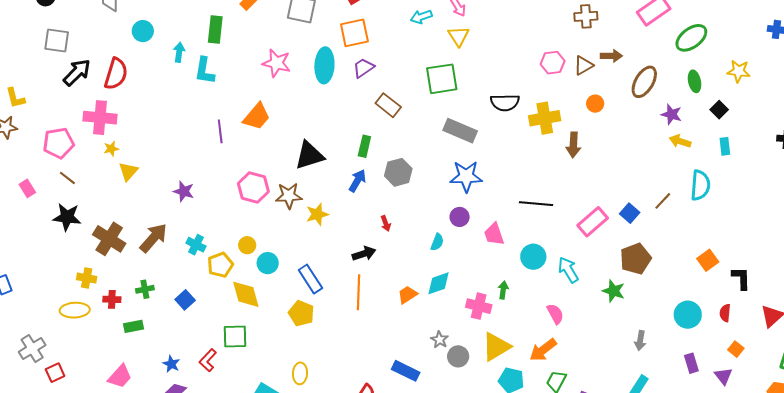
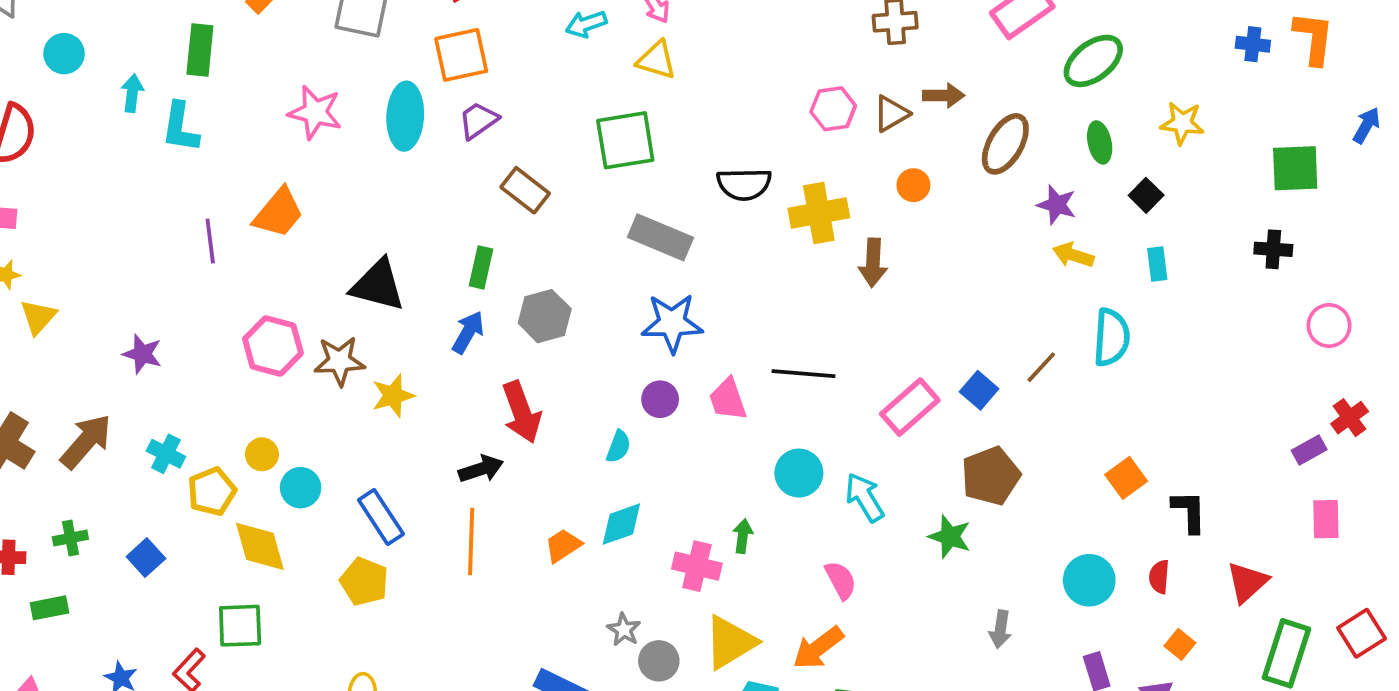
yellow triangle: (459, 36) -> (657, 60), turned -40
black triangle: (309, 155) -> (378, 285), turned 32
red arrow: (386, 223) -> (522, 412), size x2.0
pink trapezoid: (494, 234) -> (728, 399), moved

